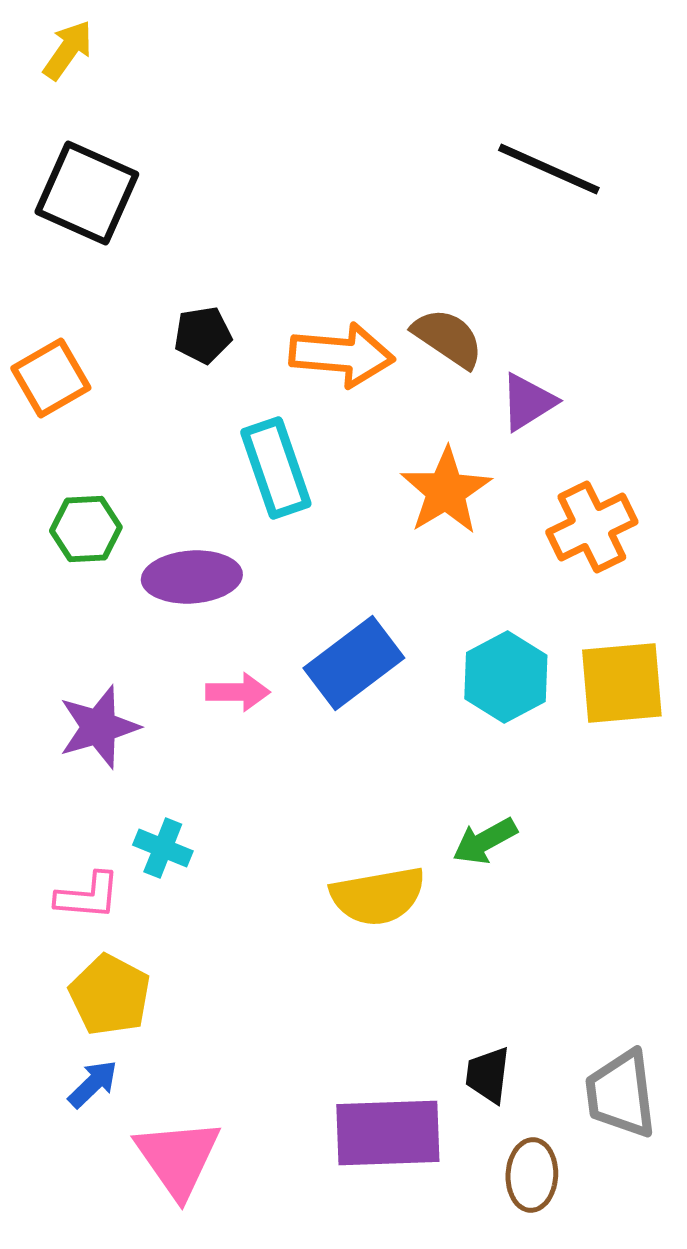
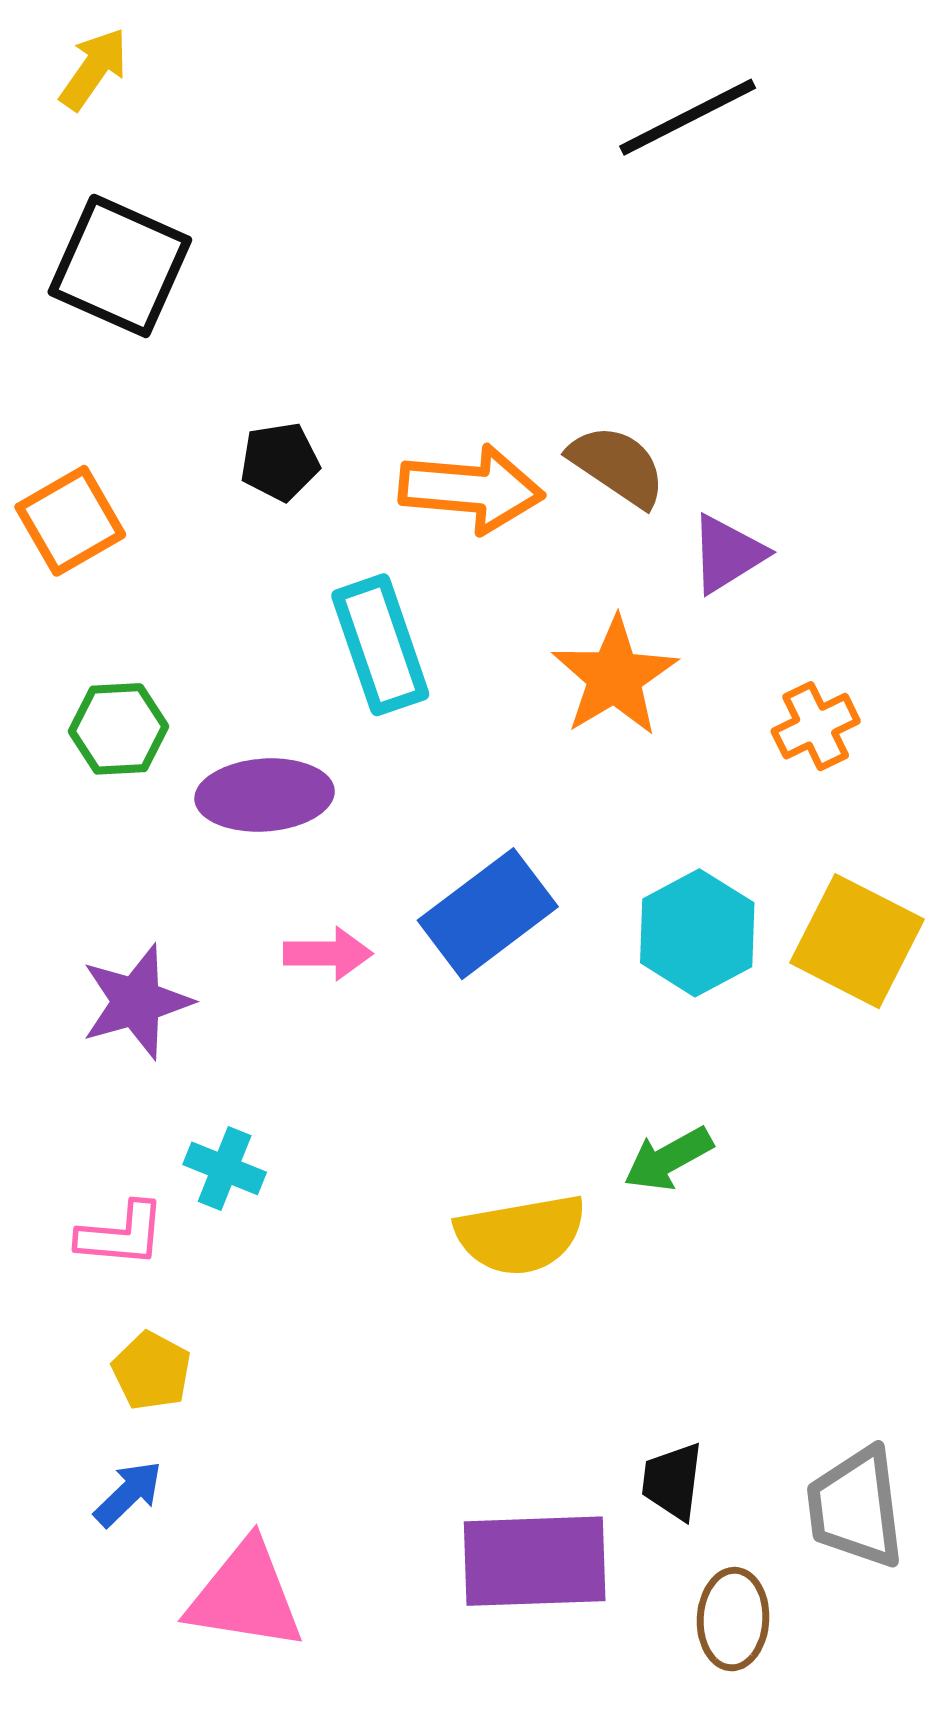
black line: (549, 169) -> (688, 117), moved, turned -51
orange cross: (592, 527) -> (816, 726), size x0.7
yellow square: (622, 683) -> (857, 941), turned 32
yellow pentagon: (110, 995) -> (152, 1371), size x0.7
pink triangle: (178, 1158) -> (245, 1596), turned -46

